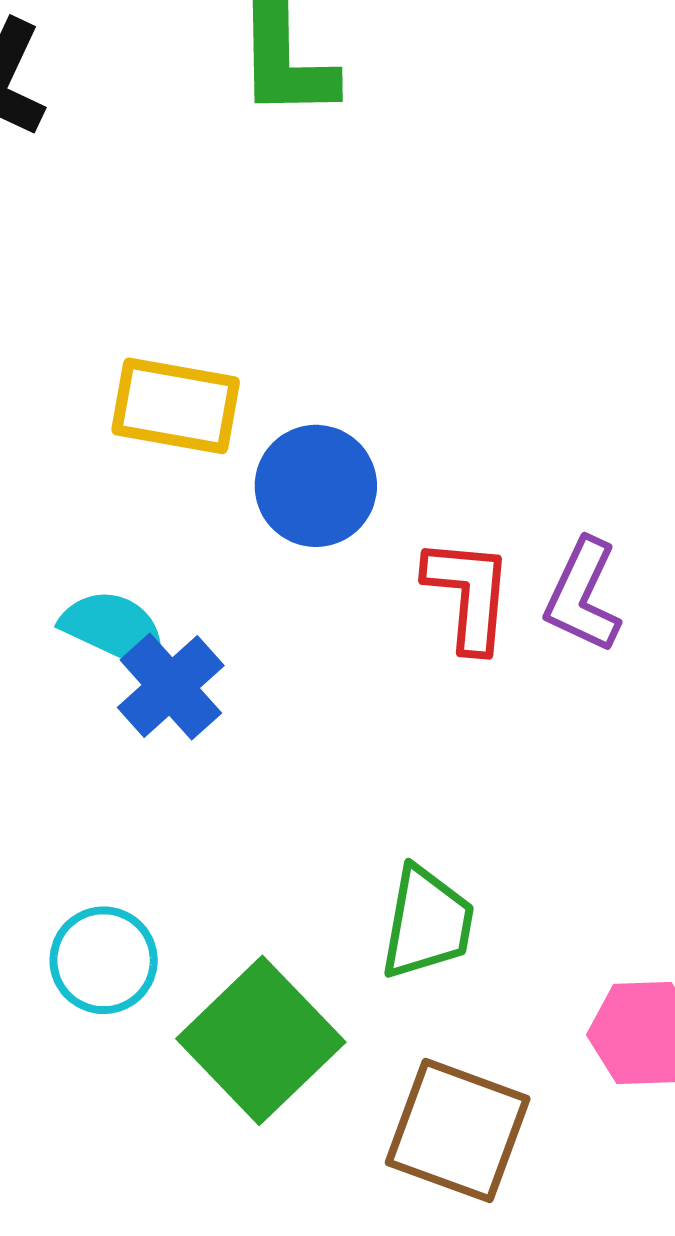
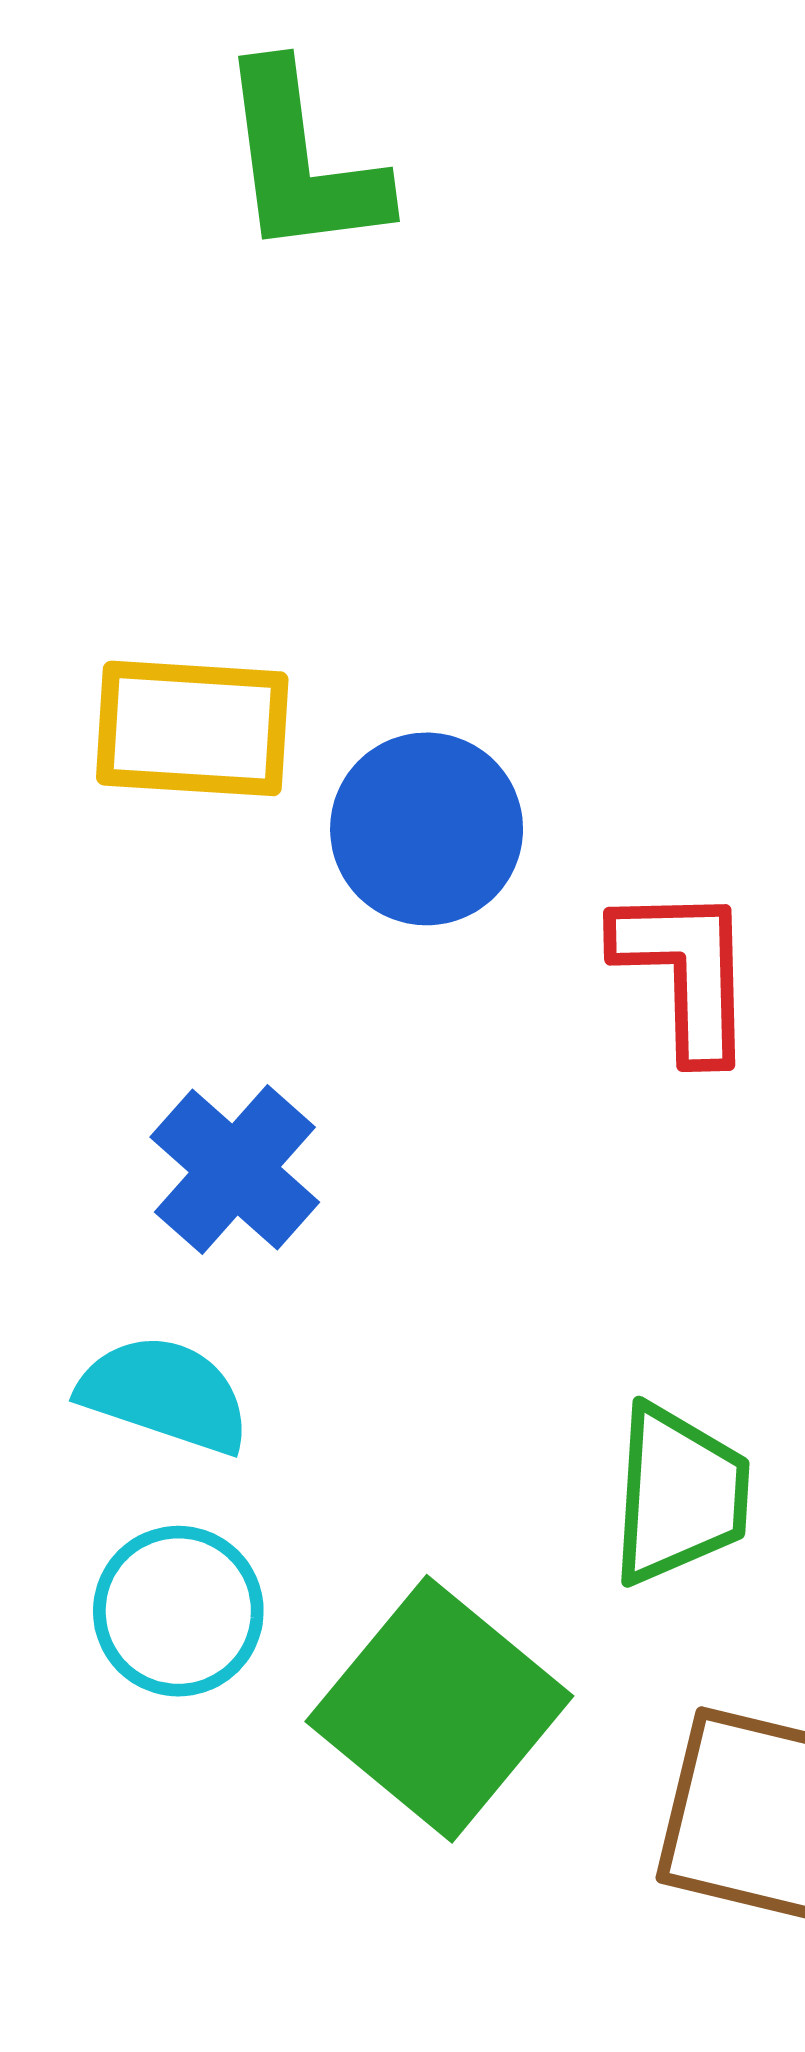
cyan semicircle: (115, 629) -> (165, 1394), moved

